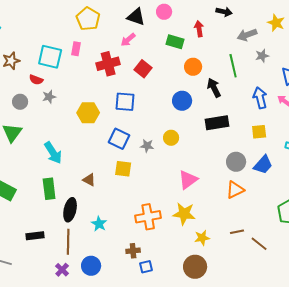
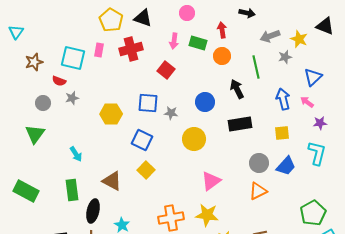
black triangle: (136, 17) -> (143, 18), moved
yellow star: (276, 23) -> (299, 39), moved
pink arrow: (128, 40) -> (174, 41), moved, turned -42
red cross: (108, 64) -> (131, 49), moved
orange circle: (193, 67) -> (222, 56), moved
yellow circle: (171, 138) -> (194, 139), size x1.5
gray star: (147, 146) -> (171, 113), moved
cyan arrow: (53, 153) -> (76, 154), size x0.7
yellow square: (123, 169) -> (146, 170), turned 36
brown triangle: (89, 180) -> (112, 181), size x1.5

